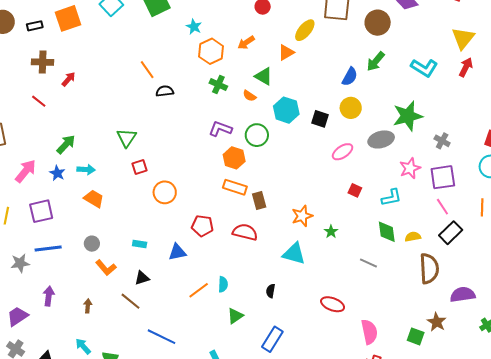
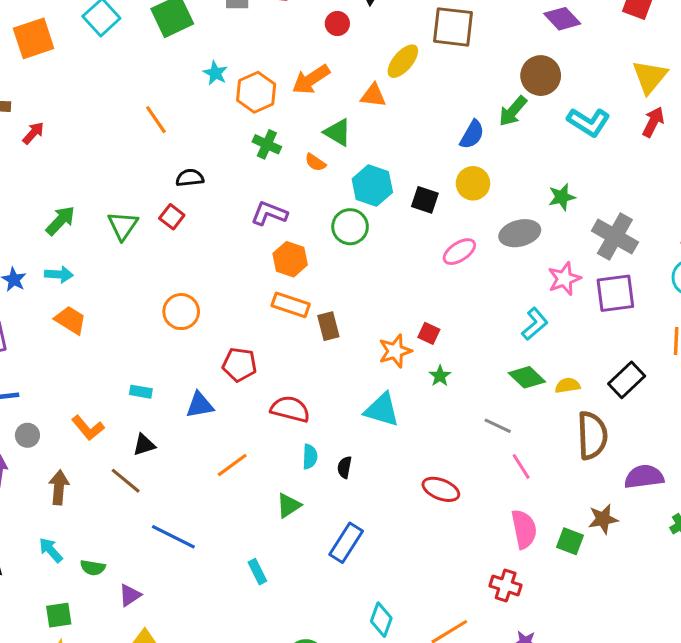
brown circle: (378, 23) -> (541, 76), moved
cyan star: (194, 27) -> (215, 73), moved
orange arrow: (246, 43) -> (311, 79), size x1.4
orange triangle: (286, 52) -> (373, 95), turned 36
black semicircle: (165, 91) -> (190, 178), moved
green star: (408, 116) -> (562, 197), size x0.6
green circle: (257, 135) -> (350, 227), moved
gray cross: (442, 141) -> (615, 236), size x1.8
green arrow: (66, 144) -> (60, 221), moved
red square: (139, 167) -> (172, 217), moved, turned -35
red square: (355, 190) -> (429, 333), moved
cyan L-shape: (391, 198) -> (535, 324), turned -30
pink line: (442, 207) -> (521, 466), moved
red semicircle: (245, 232) -> (290, 409), moved
green diamond: (387, 232) -> (527, 377), turned -40
gray circle: (92, 244) -> (27, 435), moved
cyan semicircle: (223, 284) -> (310, 457), moved
brown arrow: (88, 306) -> (59, 487), size x1.5
brown star: (437, 322) -> (603, 519), turned 30
pink semicircle: (369, 332) -> (524, 529), moved

